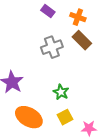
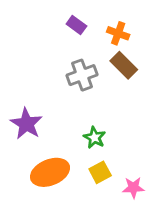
orange ellipse: (29, 117) -> (50, 172), turned -52

